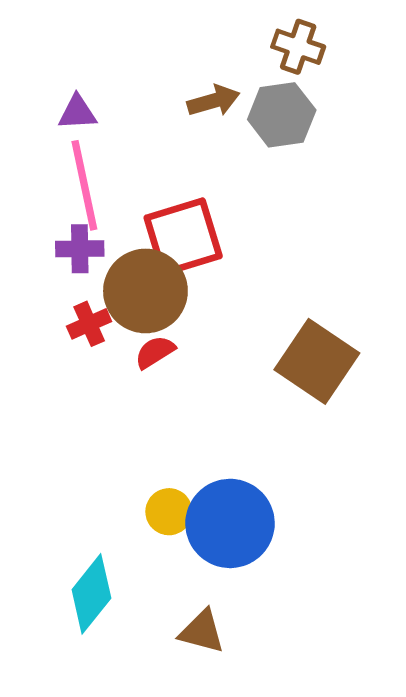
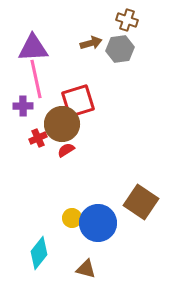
purple triangle: (77, 112) -> (33, 48), size x1.8
purple cross: (80, 249) -> (23, 106), moved
brown square: (317, 361) -> (141, 202), moved

